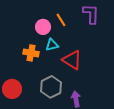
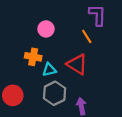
orange line: (61, 20) -> (87, 36), moved
cyan triangle: (52, 45) -> (49, 70), moved

